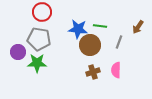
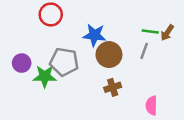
green line: (100, 26) -> (150, 31), moved
gray pentagon: (39, 39) -> (64, 62), moved
pink semicircle: (116, 70) -> (151, 106), moved

